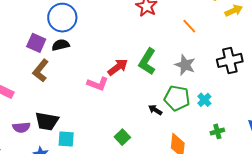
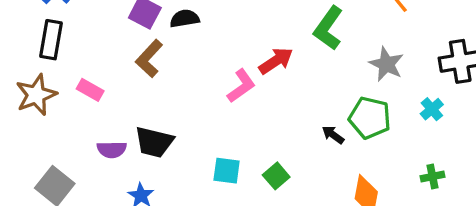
green L-shape: (147, 62) -> (328, 28), moved
pink L-shape: (98, 84) -> (241, 86), turned -60
cyan cross: (204, 100) -> (432, 109), moved
cyan square: (66, 139) -> (227, 171), moved

